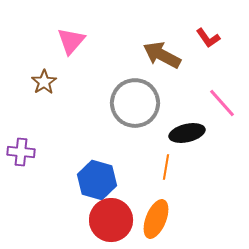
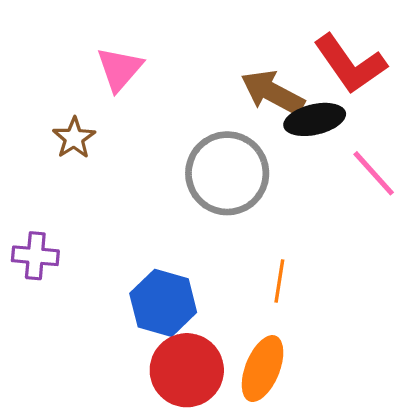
red L-shape: (208, 38) -> (350, 64), size x1.8
black ellipse: (187, 133) -> (315, 119), moved

